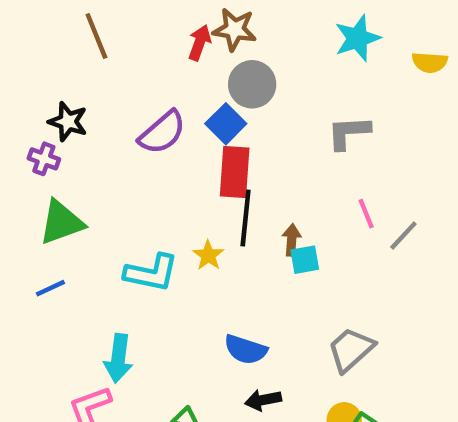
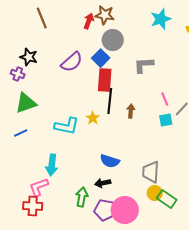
gray L-shape: (349, 133) -> (144, 65), moved
cyan square: (305, 260) -> (166, 120), moved
gray trapezoid: (351, 350) -> (151, 172), moved, turned -45
black arrow: (263, 400) -> (103, 183), moved

